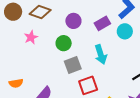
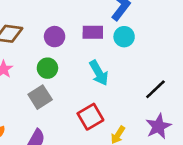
purple rectangle: (102, 23) -> (93, 32), turned 42
gray square: (73, 65) -> (40, 97), moved

